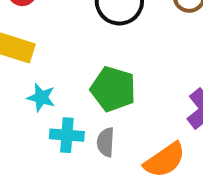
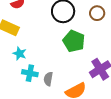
green pentagon: (113, 89) -> (74, 41), moved

